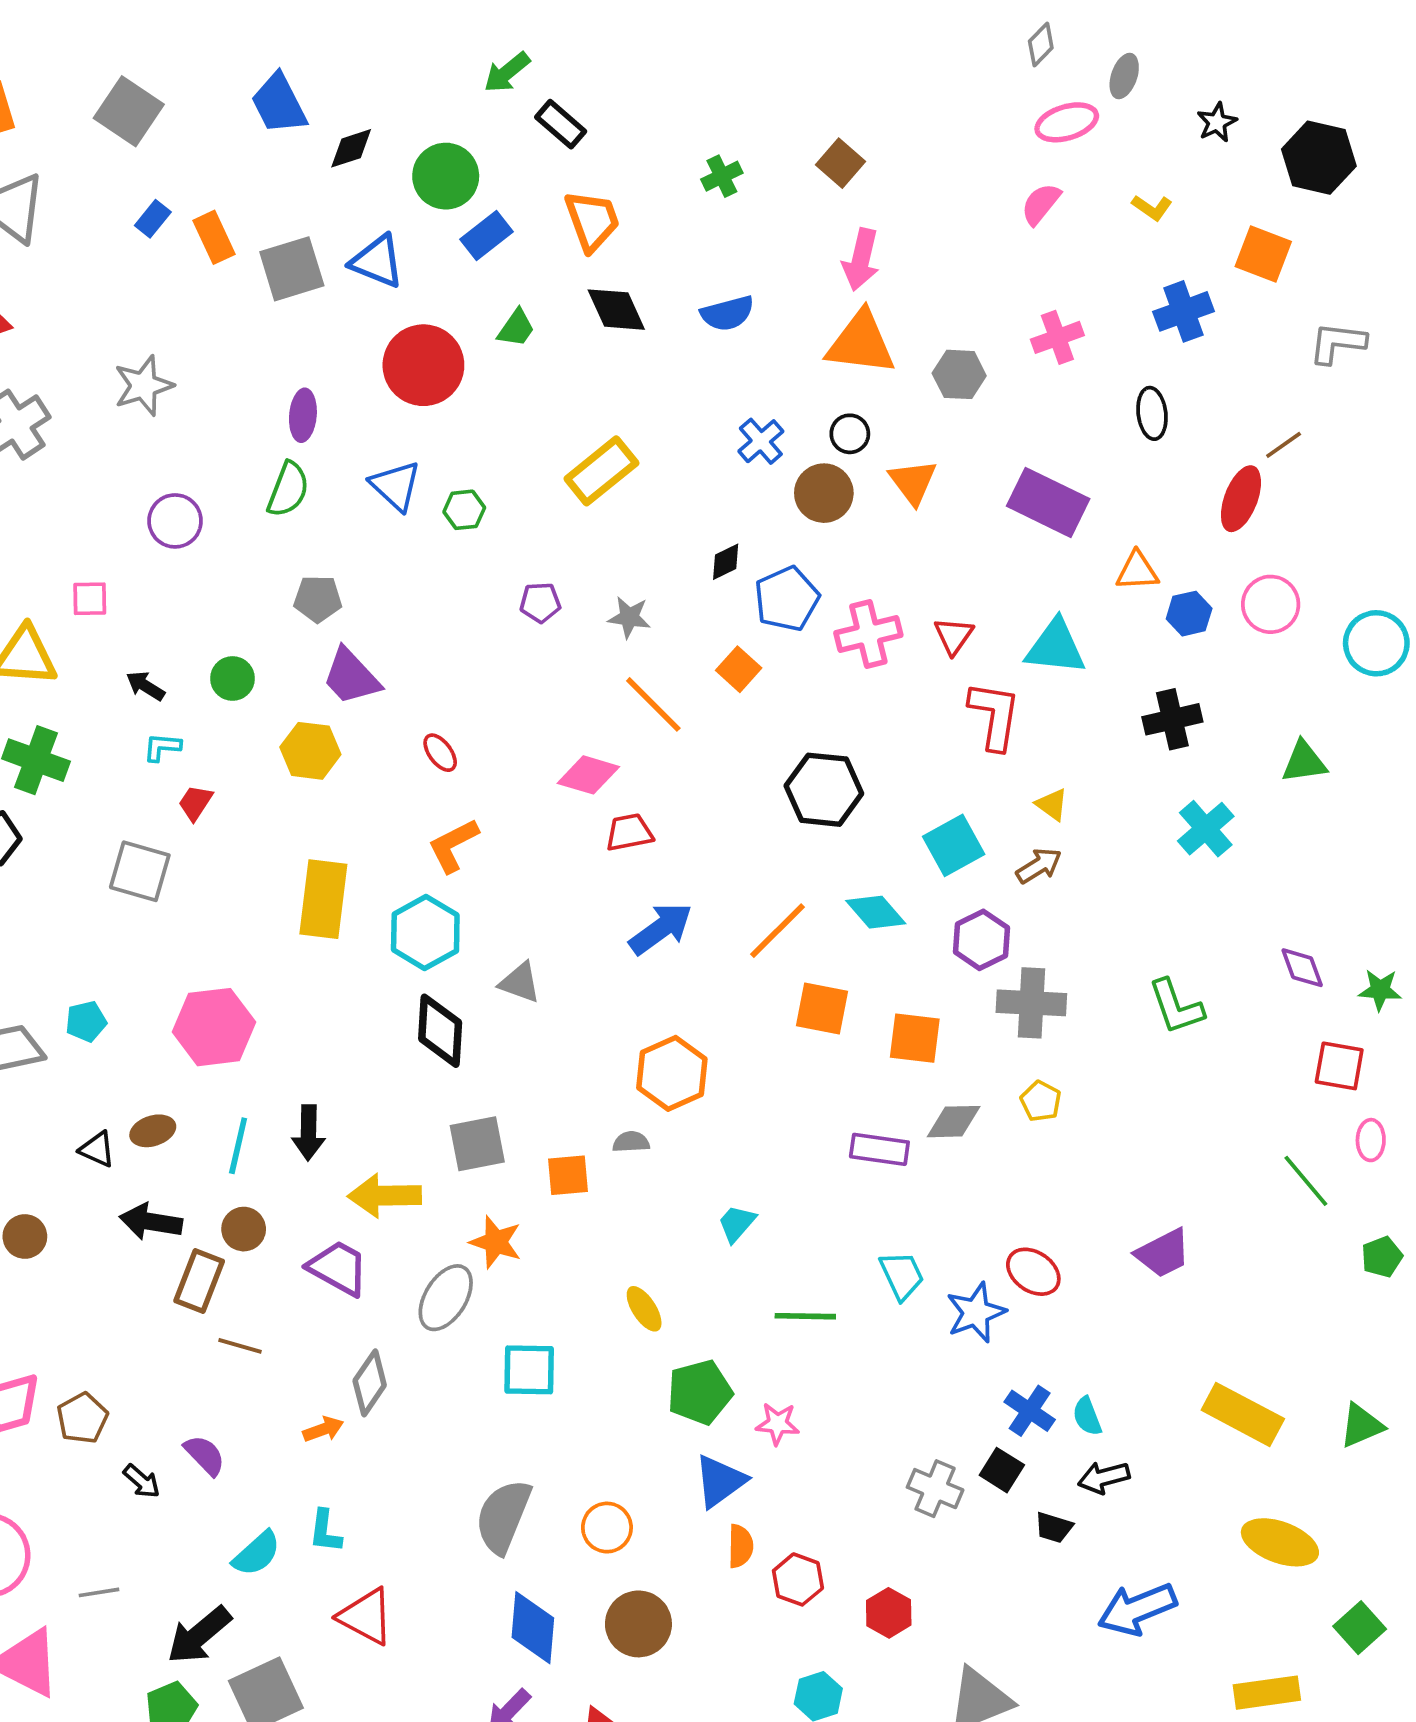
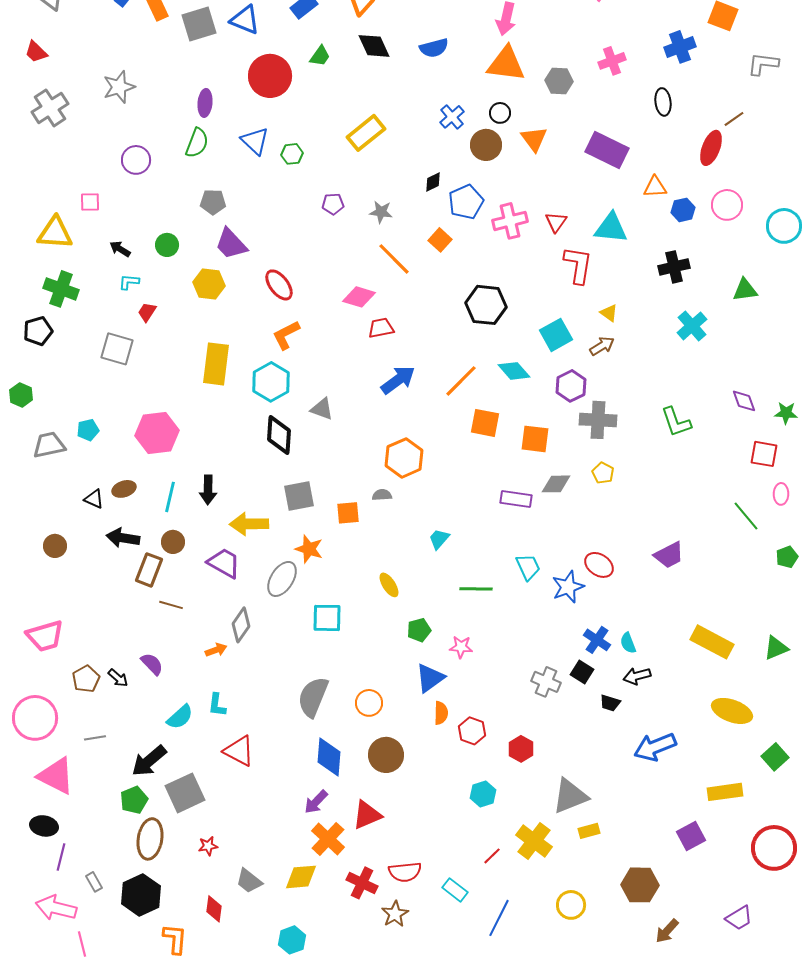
red ellipse: (440, 753) -> (279, 285), size x1.5
green pentagon: (700, 1392) -> (419, 630), size x0.7
brown pentagon: (82, 1418) -> (86, 679), moved

